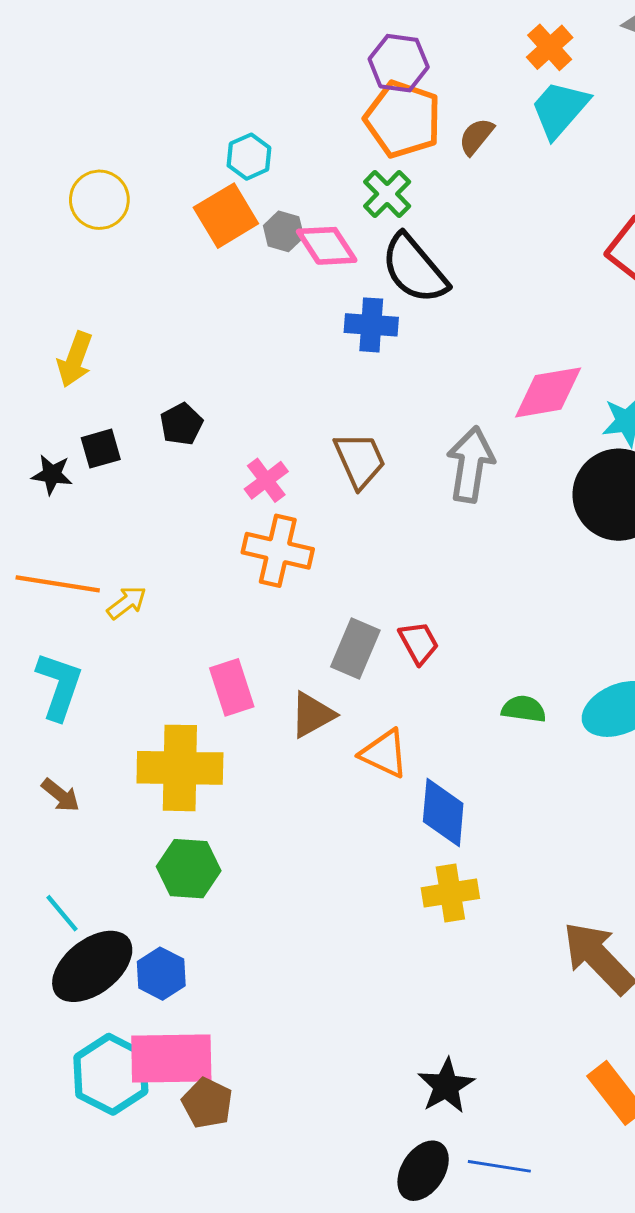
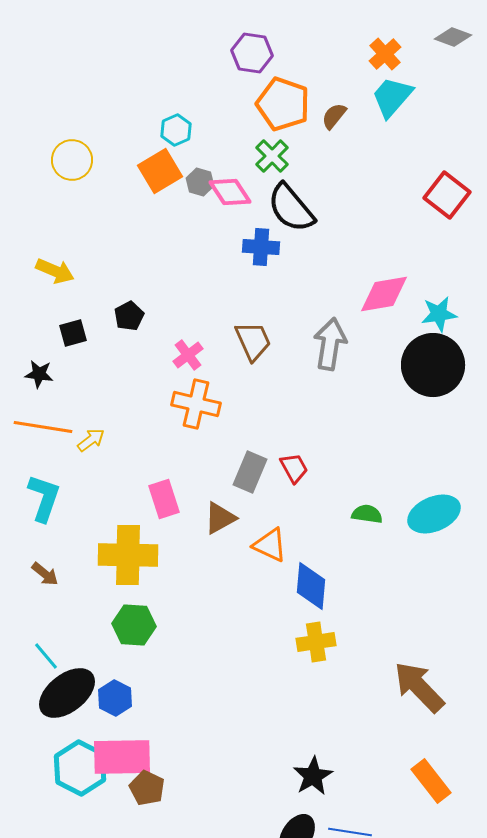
purple hexagon: (399, 63) -> (252, 53), moved
yellow arrow: (75, 359) -> (55, 271), turned -87
black star: (52, 474) -> (39, 374), moved

